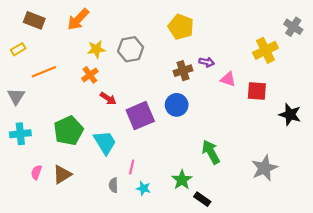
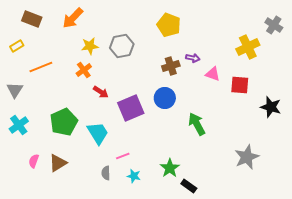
cyan cross: (20, 134) -> (19, 125), turned -30
green arrow: (211, 152) -> (197, 124), moved
pink line: (132, 167) -> (123, 156), turned 56

